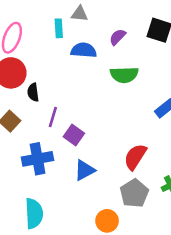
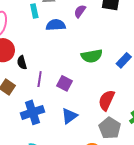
green semicircle: (124, 75) -> (92, 56), moved
purple square: (74, 135) -> (65, 83), moved

